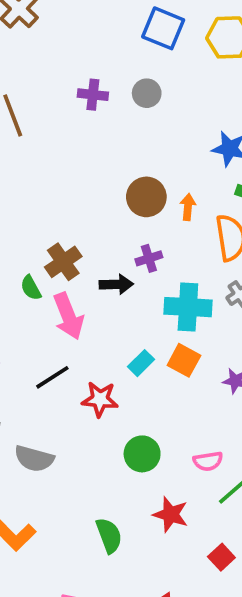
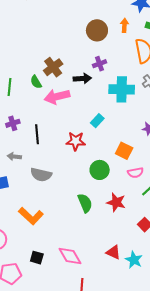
orange arrow: (188, 207) -> (124, 25), moved
pink arrow: (68, 316) -> (57, 97), turned 100
orange square: (184, 360) -> (124, 151), moved
black line: (52, 377) -> (37, 134), moved, turned -60
green semicircle: (109, 535) -> (85, 203), moved

